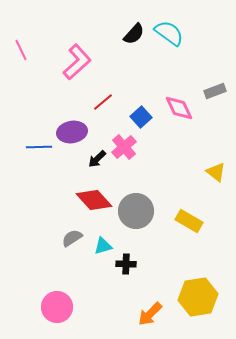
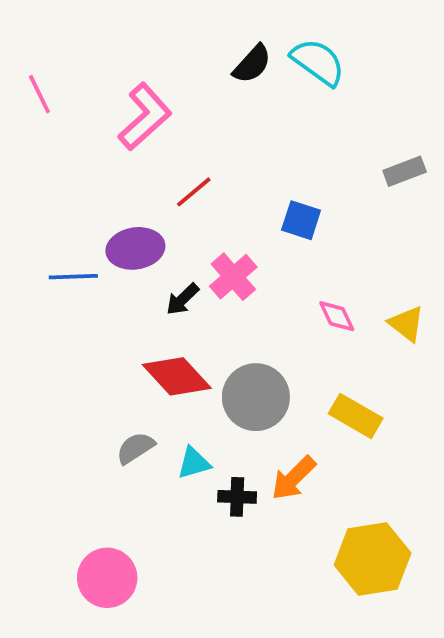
pink diamond: (179, 108) -> (337, 316), moved, size x0.7
blue square: (141, 117) -> (301, 220), moved, turned -30
orange arrow: (150, 314) -> (294, 478), moved

